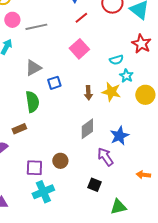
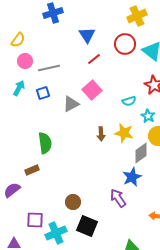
gray triangle: (33, 68) -> (71, 104), moved
cyan star: (126, 76) -> (148, 116), moved
blue square: (54, 83) -> (43, 93), moved
gray diamond: (87, 129) -> (141, 153), moved
purple square: (34, 168) -> (35, 220), moved
black square: (94, 185) -> (87, 226), moved, size x1.5

